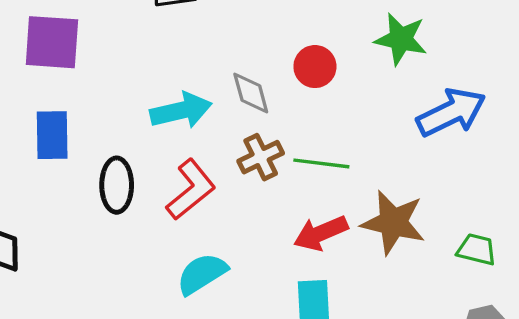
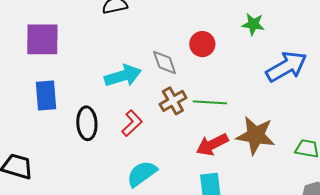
green star: (401, 39) -> (253, 24), size x0.7
red L-shape: (191, 190) -> (132, 123), size x0.7

